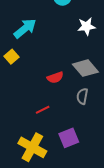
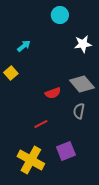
cyan arrow: (25, 28) -> (24, 46), size x0.6

